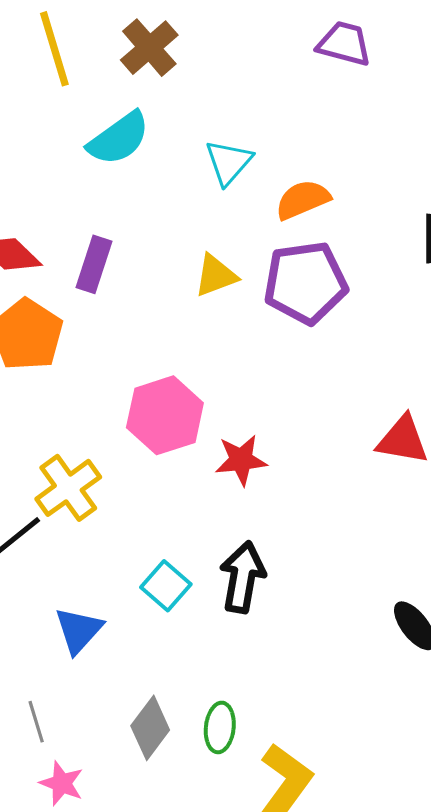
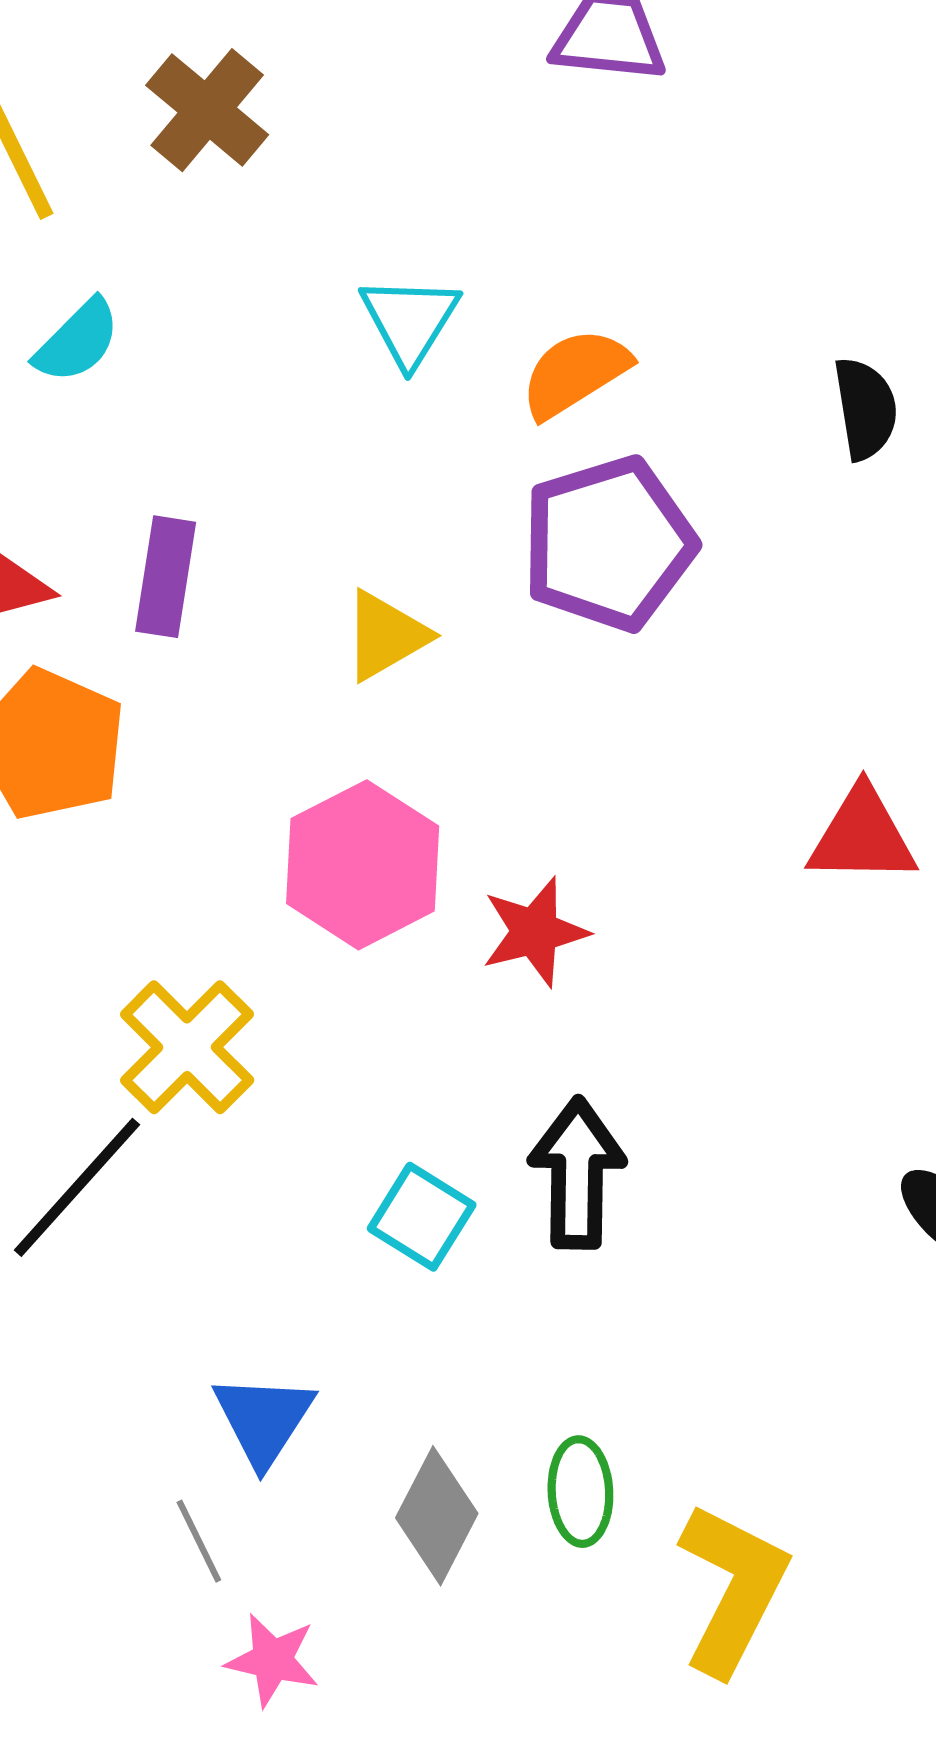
cyan semicircle: (119, 138) -> (77, 341), moved, size x0.7
yellow triangle: (216, 275) -> (386, 636), moved
blue triangle: (79, 630) -> (264, 1419), moved

